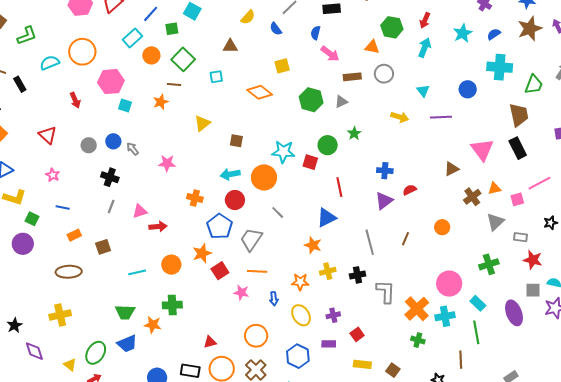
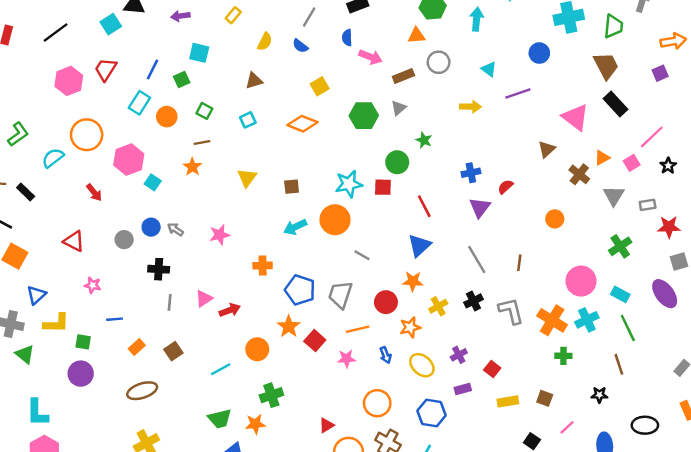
green square: (183, 59) -> (204, 111), size x0.6
cyan square: (125, 105) -> (153, 182), turned 32
red circle: (235, 200) -> (386, 302), moved
black star: (551, 223) -> (668, 166), moved
brown line: (405, 239) -> (519, 263), moved

